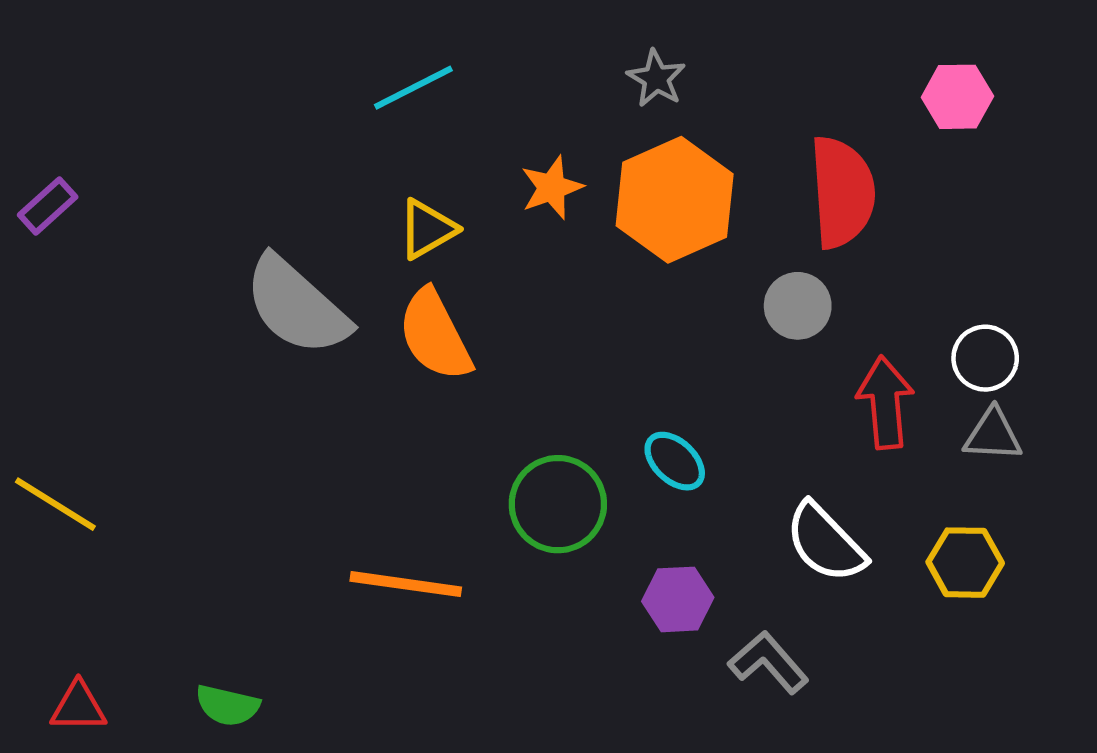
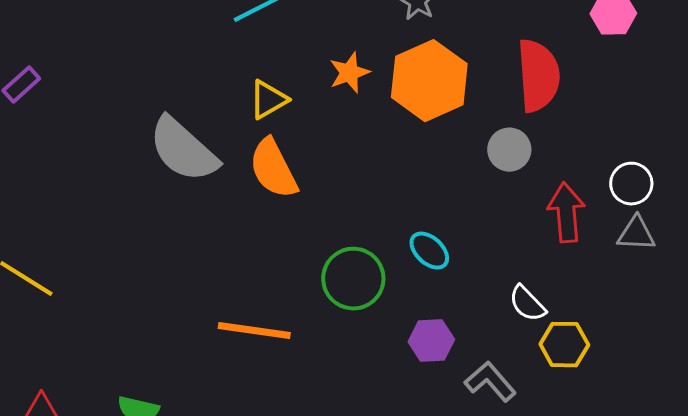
white semicircle: (825, 543) -> (527, 304), size x0.7
yellow hexagon: (965, 563) -> (564, 345), moved

